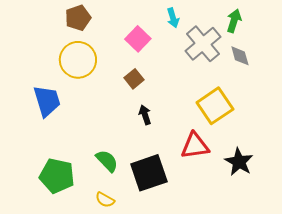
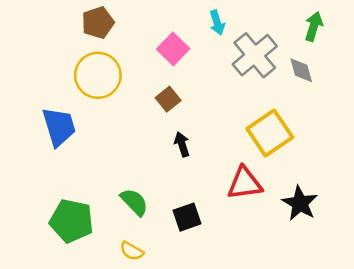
green arrow: (234, 21) -> (314, 26), moved
black square: (149, 173) -> (187, 217), size x0.6

